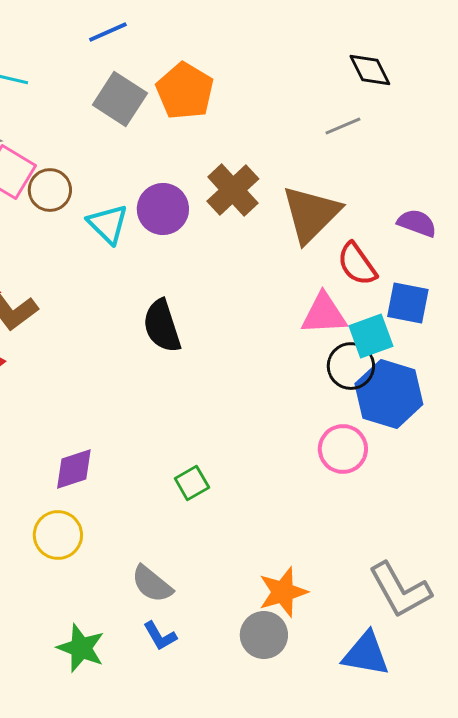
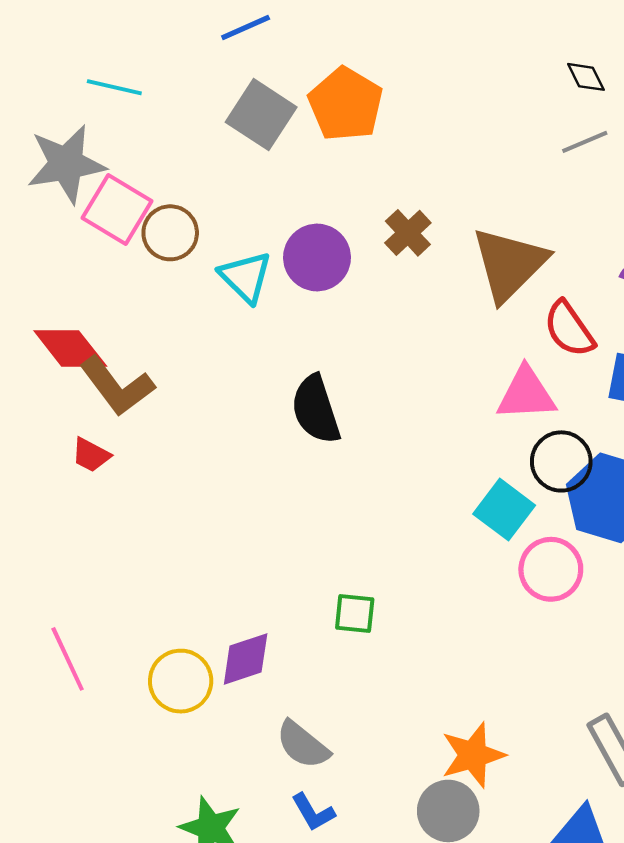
black diamond: (370, 70) -> (586, 77), size x0.7
gray line: (343, 126) -> (585, 142), moved
brown cross: (233, 190) -> (408, 233), size x0.7
cyan square: (371, 336) -> (504, 510), moved, turned -33
purple diamond: (74, 469) -> (246, 659), moved
green square: (192, 483) -> (355, 613), turned 36

